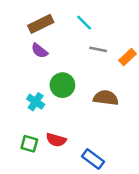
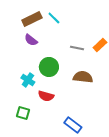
cyan line: (84, 23) -> (54, 18), moved
gray line: (98, 49) -> (77, 48), moved
red semicircle: (56, 140) -> (46, 96), moved

